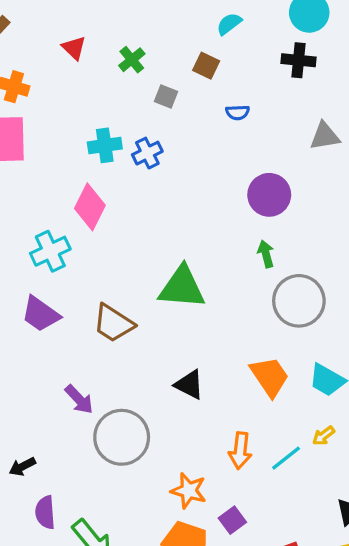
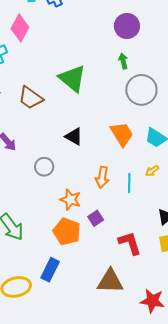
green triangle: (182, 287) -> (72, 78), turned 32
gray circle: (122, 437) -> (44, 167), moved, size x0.6
cyan line: (286, 458) -> (129, 183), turned -54

